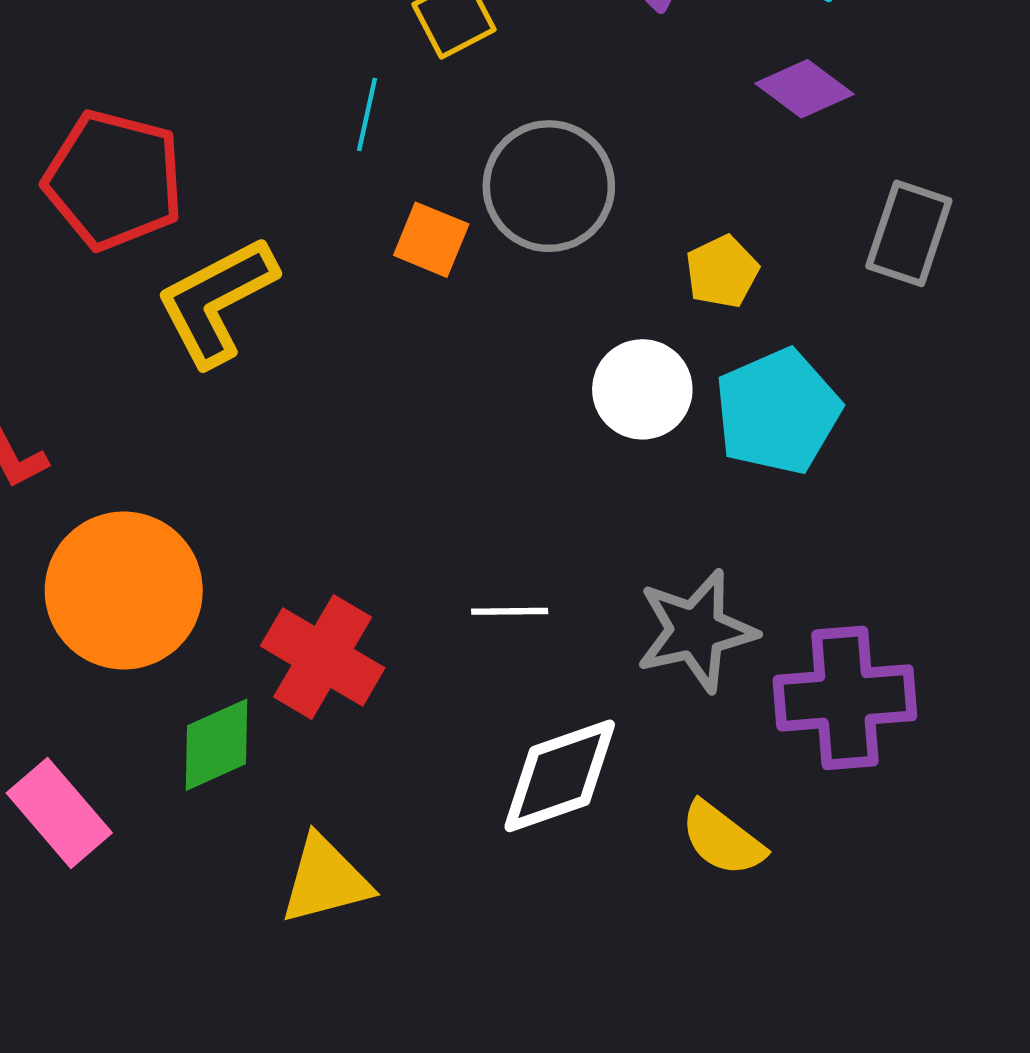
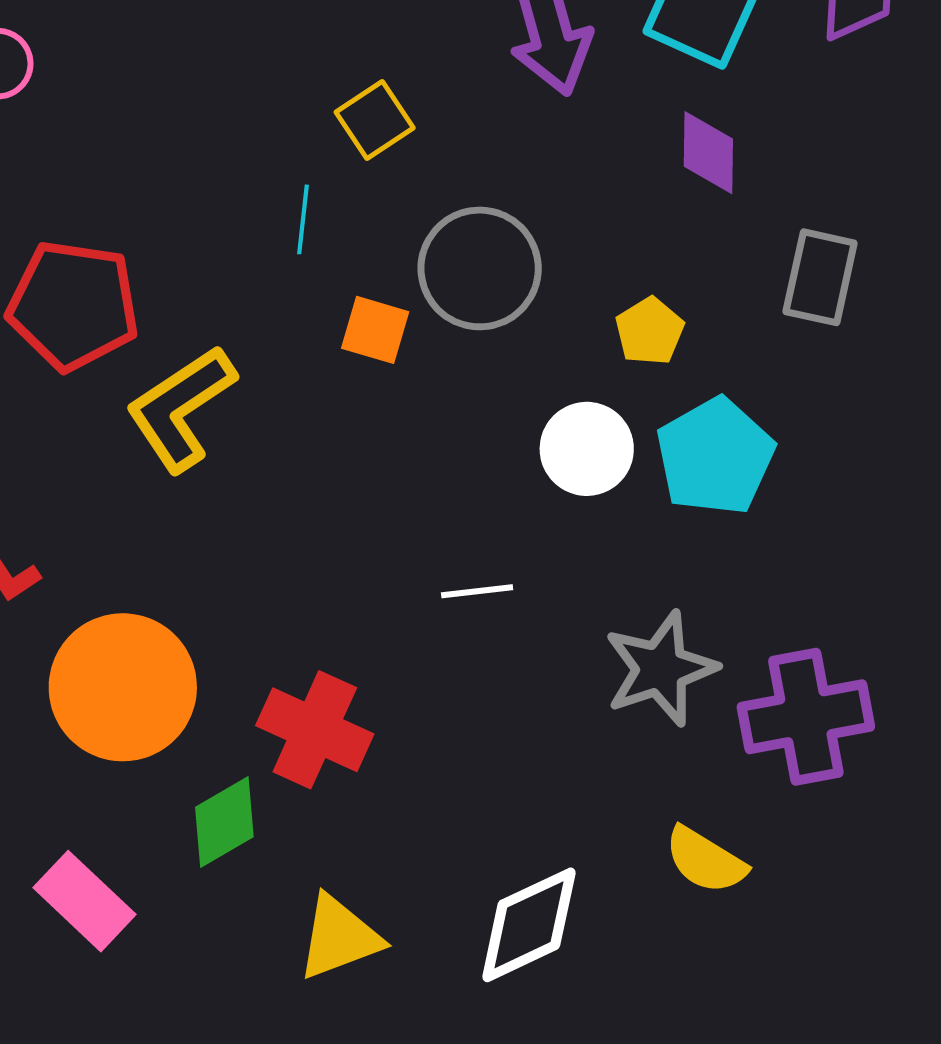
purple diamond: (804, 89) -> (708, 153), turned 60
white line: (510, 611) -> (477, 591), moved
white diamond: (560, 776) -> (529, 925), moved

